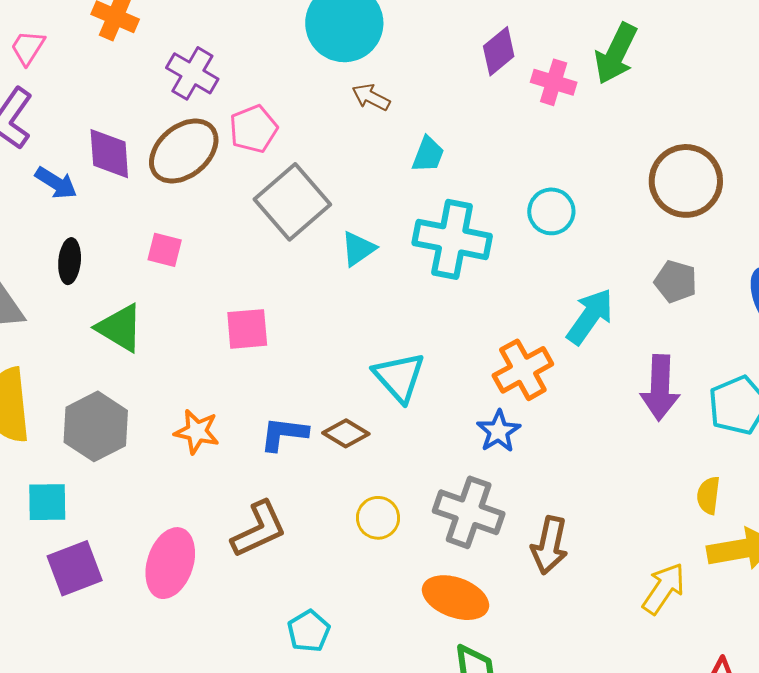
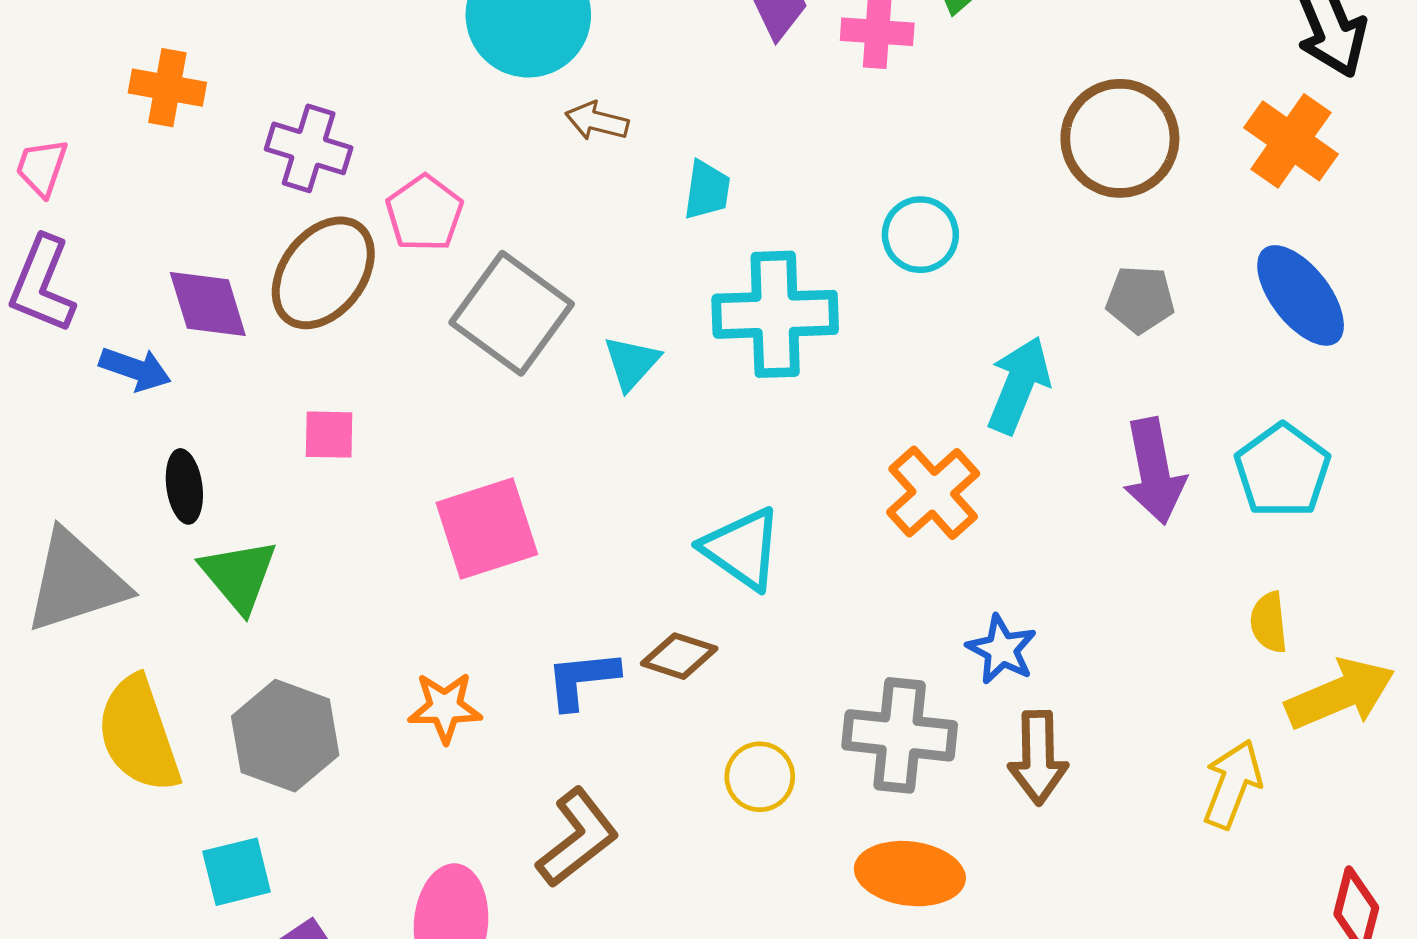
green triangle: (120, 328) -> (239, 575), moved, turned 32
pink square: (247, 329) -> (487, 529), size x1.4
blue star: (499, 431) -> (1002, 649), moved

